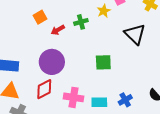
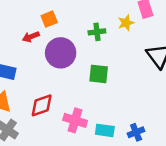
red arrow: (58, 30) -> (31, 37), moved
purple circle: (52, 62) -> (61, 53), moved
green square: (103, 62) -> (99, 74), moved

